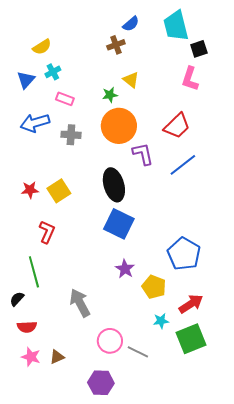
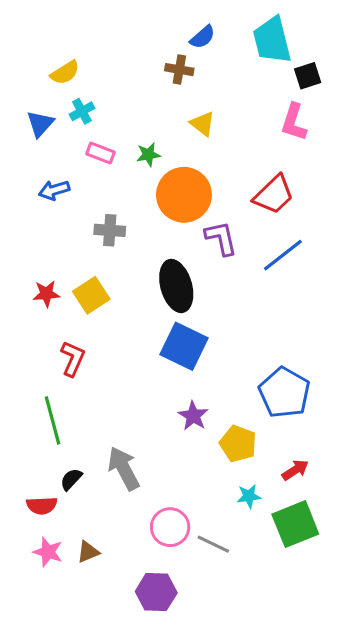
brown cross: (116, 45) -> (179, 70), turned 30
green star: (110, 95) -> (148, 155), moved
blue arrow: (35, 123) -> (54, 190), size x0.7
gray cross: (71, 135) -> (110, 230), moved
black semicircle: (17, 299) -> (71, 479), moved
red arrow: (191, 304) -> (295, 470), size x0.7

